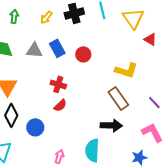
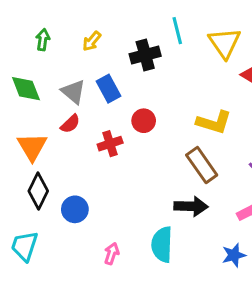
black cross: (74, 13) -> (145, 55), moved
gray triangle: (34, 50) -> (73, 92), turned 36
red circle: (83, 54) -> (144, 121), moved
red cross: (58, 84) -> (110, 144), turned -35
red semicircle: (60, 105) -> (70, 124), moved

